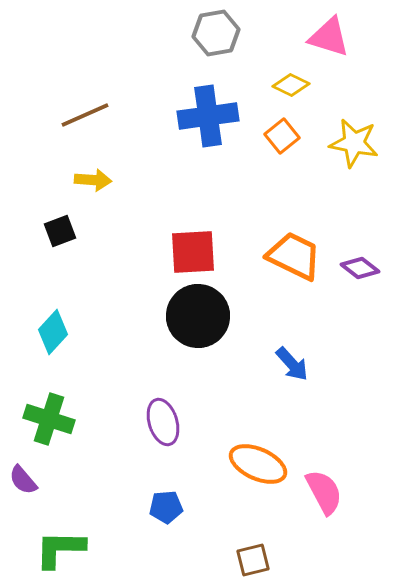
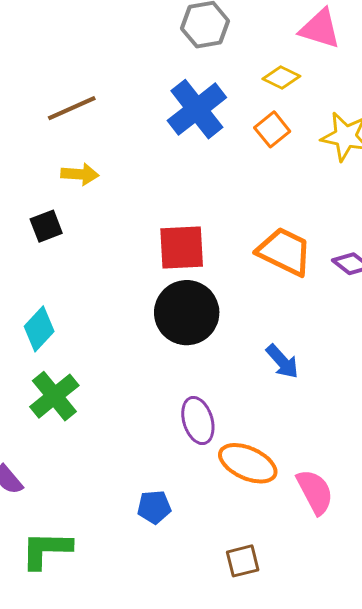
blue cross: (208, 116) -> (197, 109), turned -30
green cross: (49, 419) -> (54, 396), moved, turned 33
purple ellipse: (163, 422) -> (198, 421), moved

